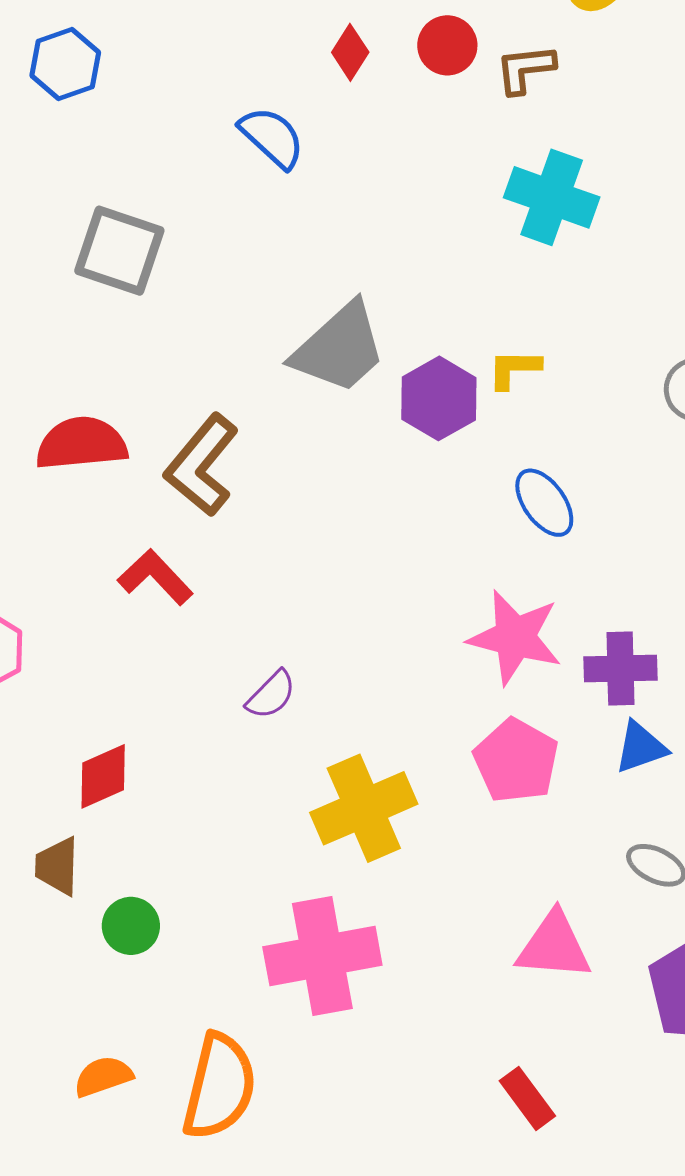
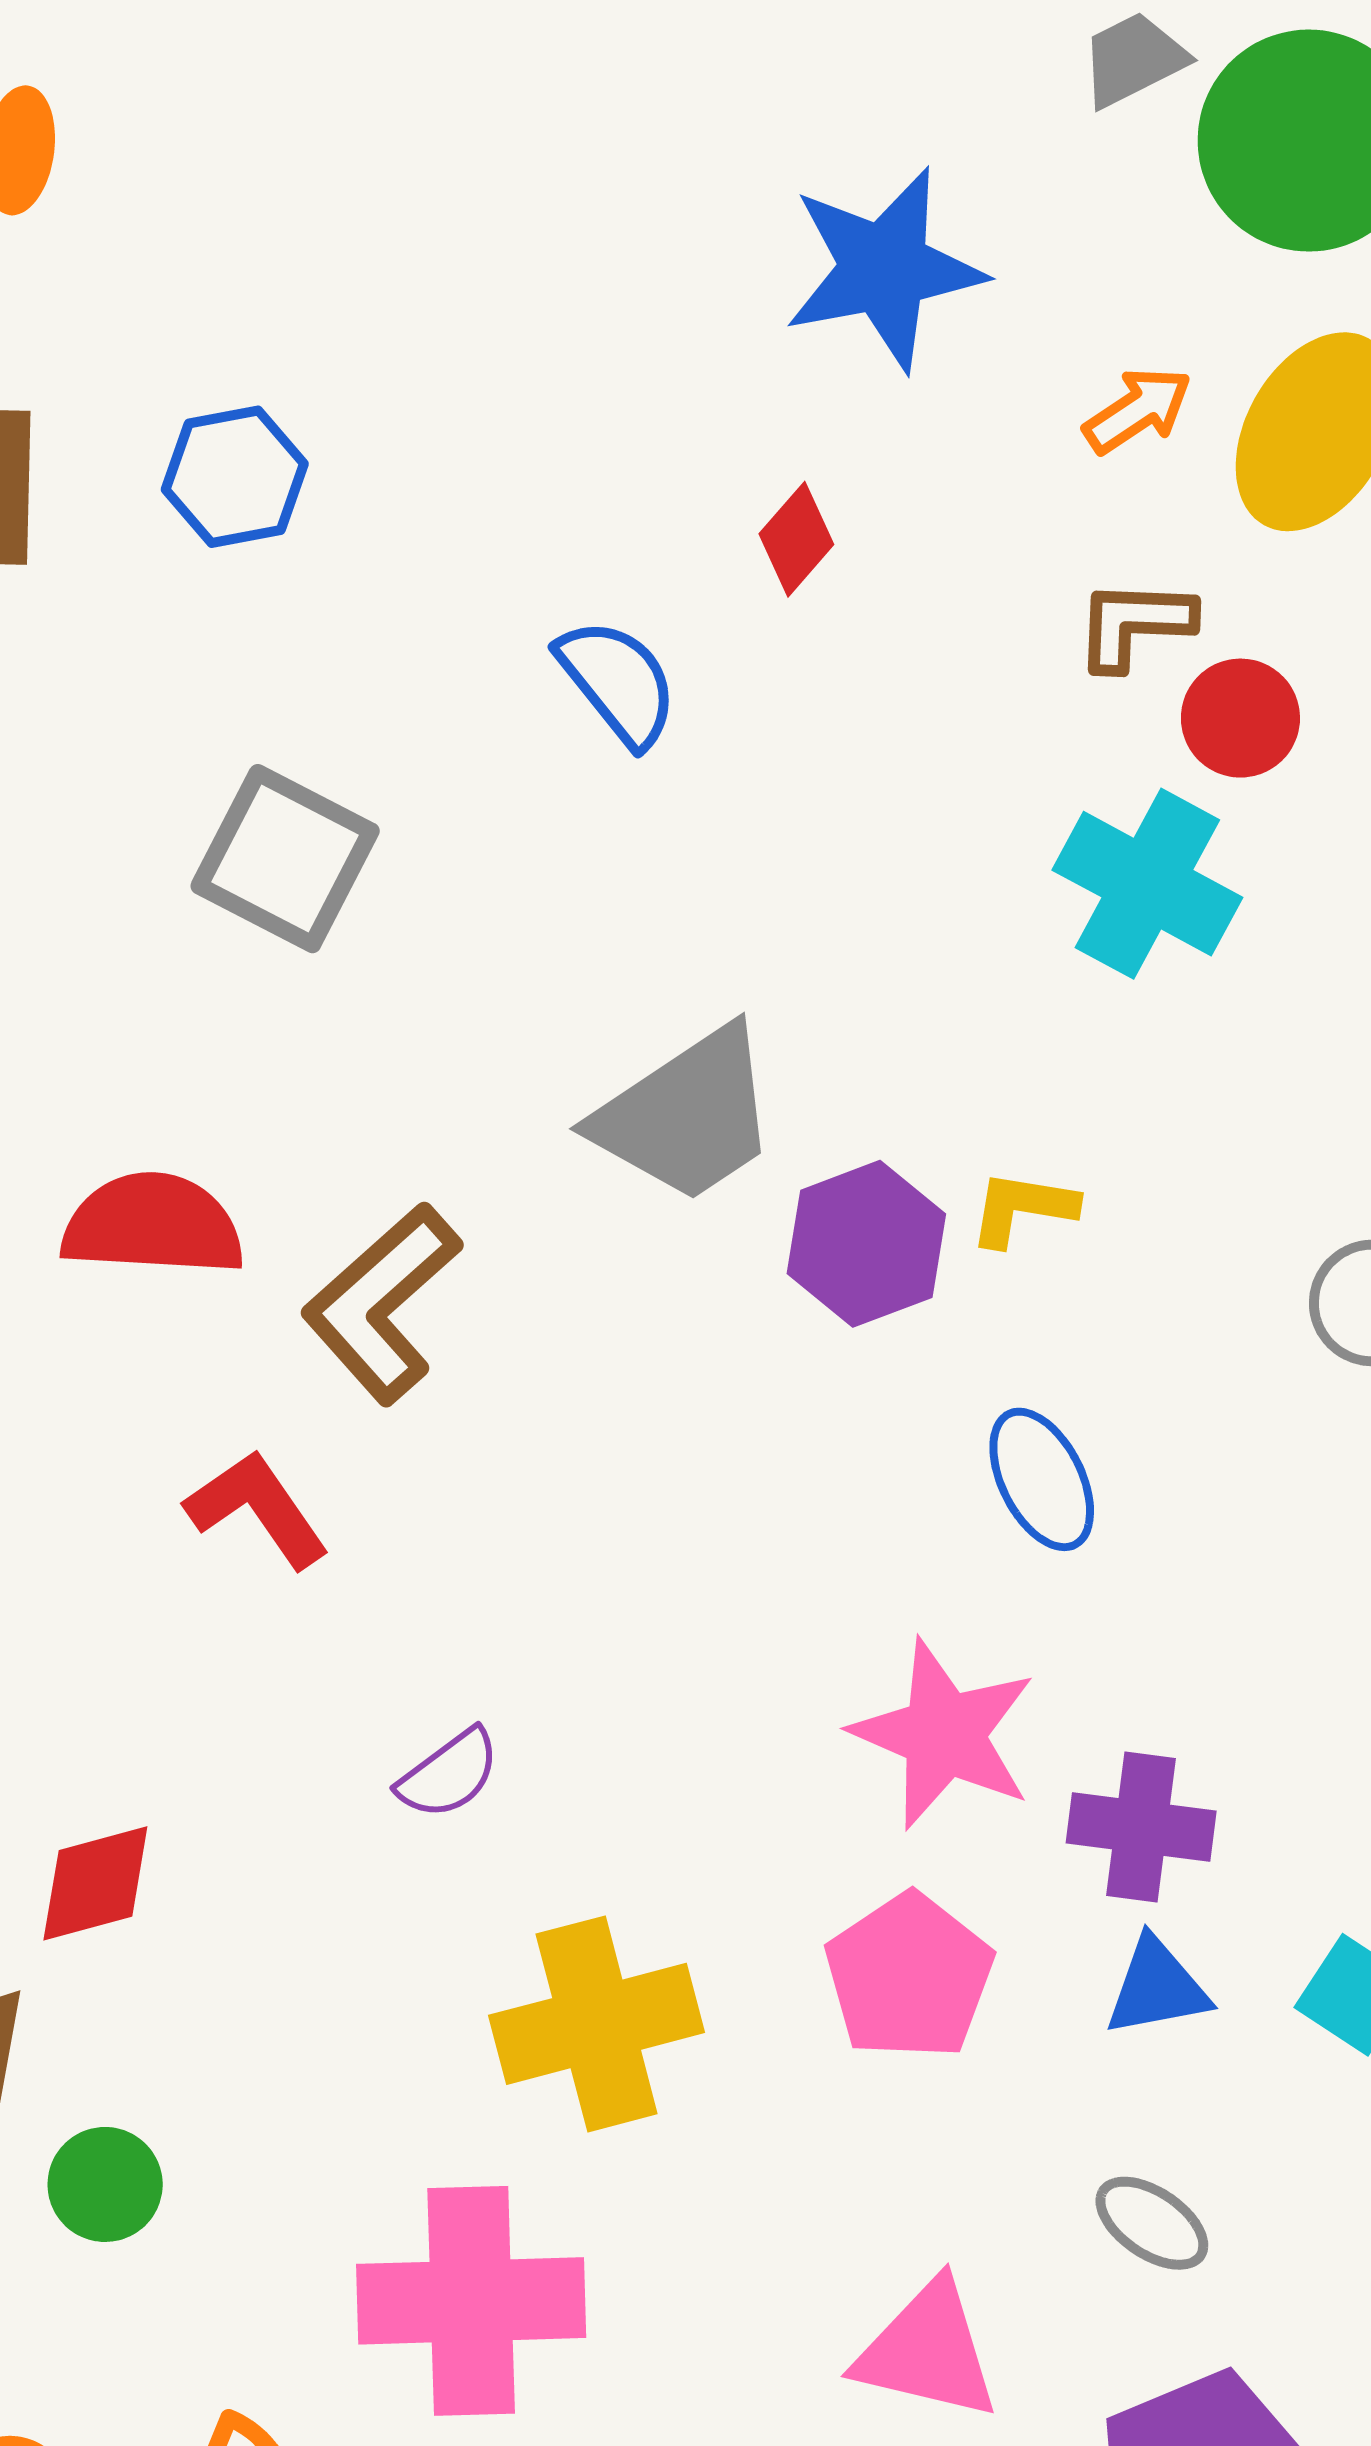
red circle: (447, 45) -> (1240, 718), moved

